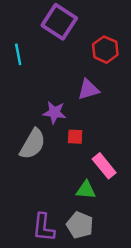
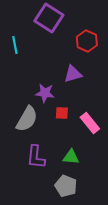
pink rectangle: (104, 166) -> (90, 123), moved
purple L-shape: (44, 227) -> (36, 157), moved

